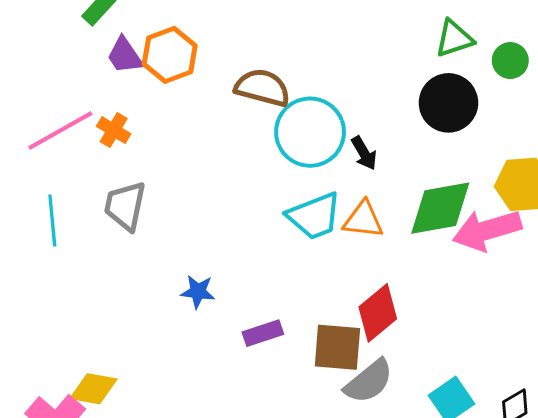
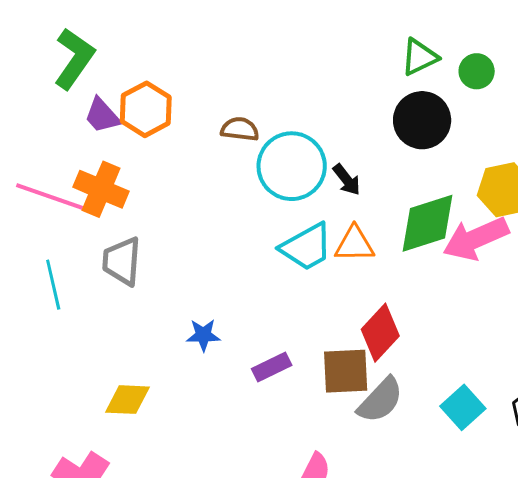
brown semicircle: (262, 88) -> (240, 129), size x0.7
orange cross: (114, 130) -> (101, 189), size x1.6
pink line: (60, 131) -> (50, 196), turned 56
yellow diamond: (94, 389) -> (127, 400), moved

